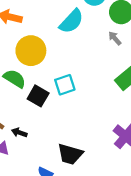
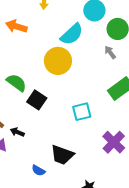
yellow circle: (31, 51) -> (58, 61), moved
cyan square: (65, 85) -> (82, 112), moved

